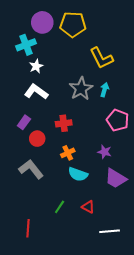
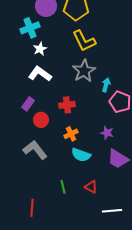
yellow L-shape: (101, 58) -> (84, 41), moved
cyan arrow: (104, 90) -> (106, 85), moved
green line: (60, 207) -> (63, 187), turned -48

